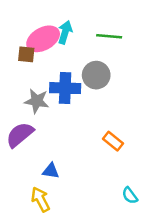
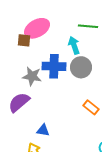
cyan arrow: (65, 32) -> (74, 45), moved, turned -36
gray circle: (96, 75) -> (81, 67), moved

